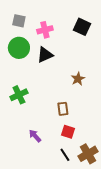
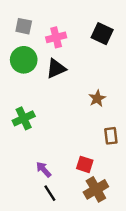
brown rectangle: (63, 109) -> (111, 136), moved
brown cross: (88, 154) -> (96, 189), moved
black line: (65, 155) -> (50, 193), moved

